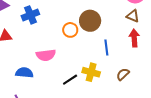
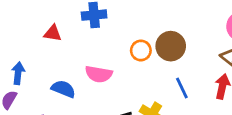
blue line: (106, 48) -> (182, 88), turned -35

